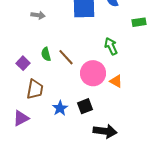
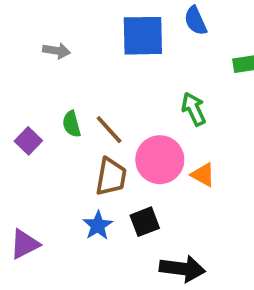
brown trapezoid: (35, 89) -> (111, 177), moved

